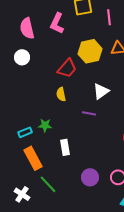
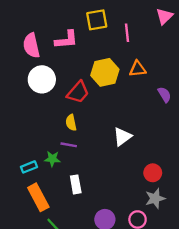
pink L-shape: (57, 23) -> (66, 40), turned -120
white circle: (22, 57) -> (42, 79), moved, size x1.5
white triangle: (101, 91) -> (122, 137), moved
purple line: (89, 113) -> (69, 145), moved

